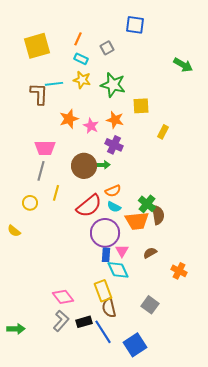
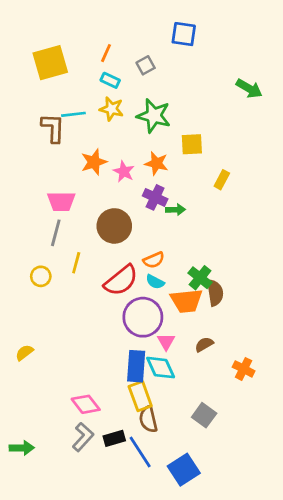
green arrow: (103, 165) -> (176, 210), moved
yellow semicircle: (14, 231) -> (24, 353), moved, turned 104
blue rectangle: (106, 255) -> (136, 366), moved, size x1.6

